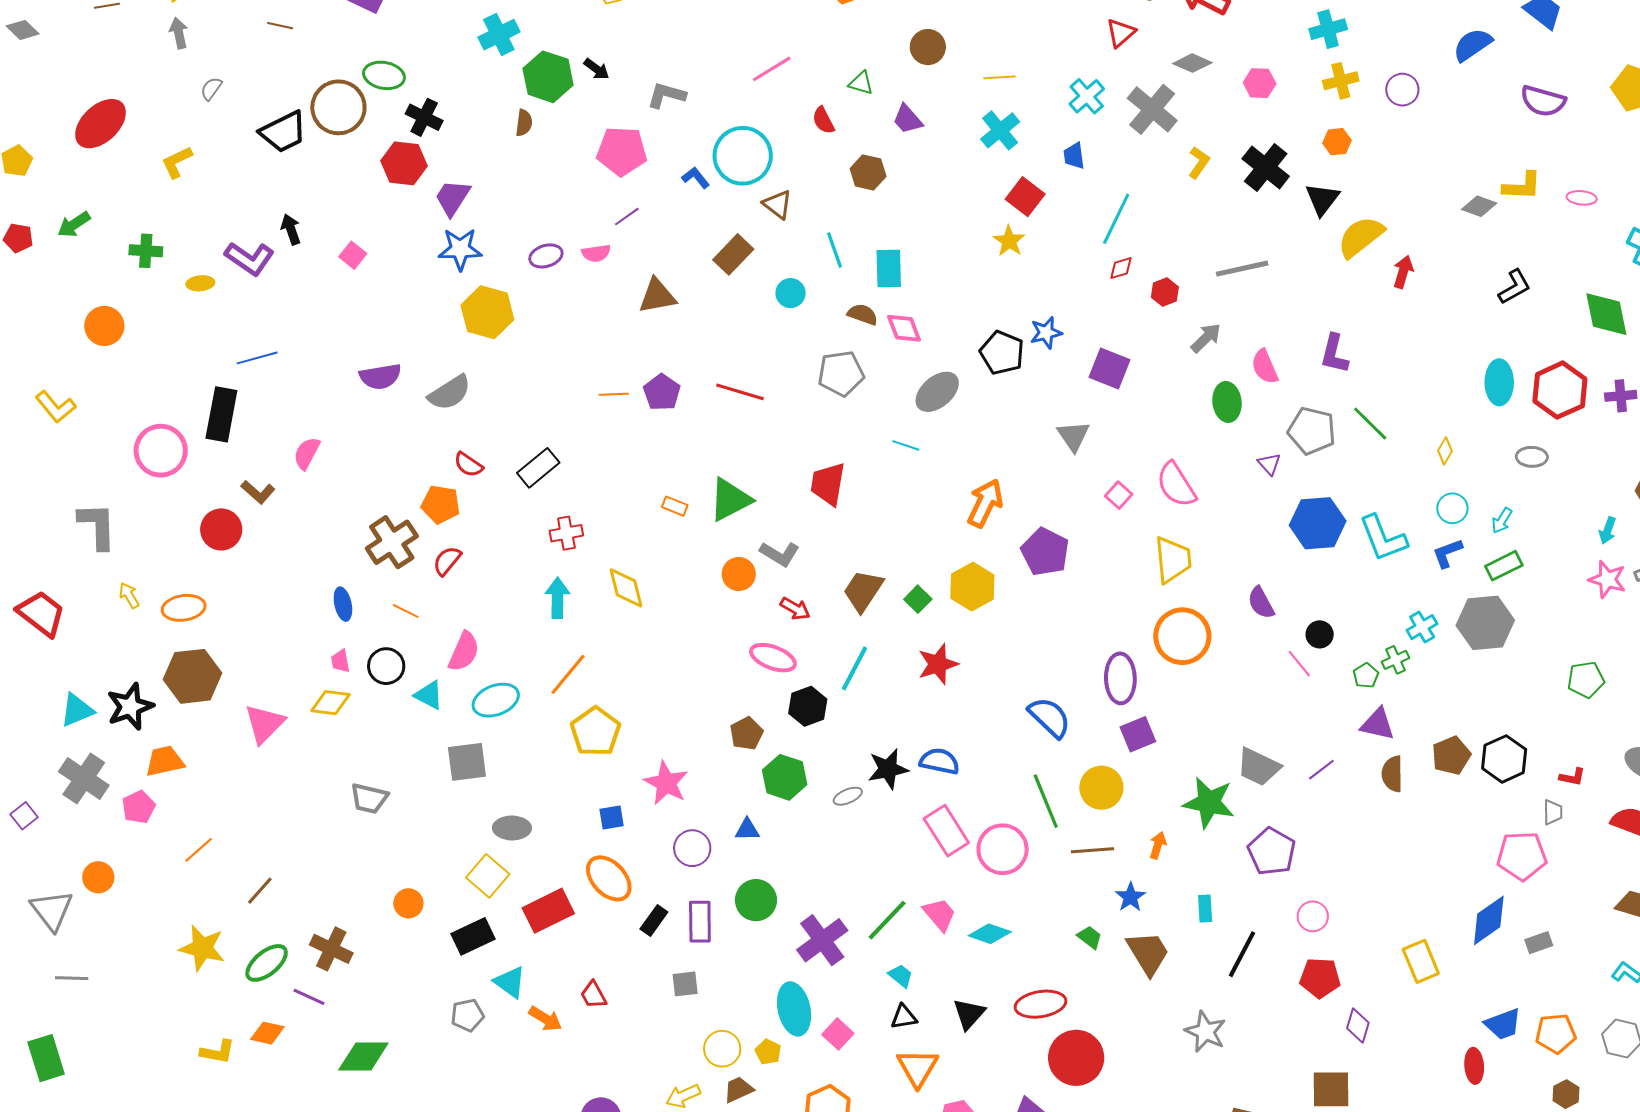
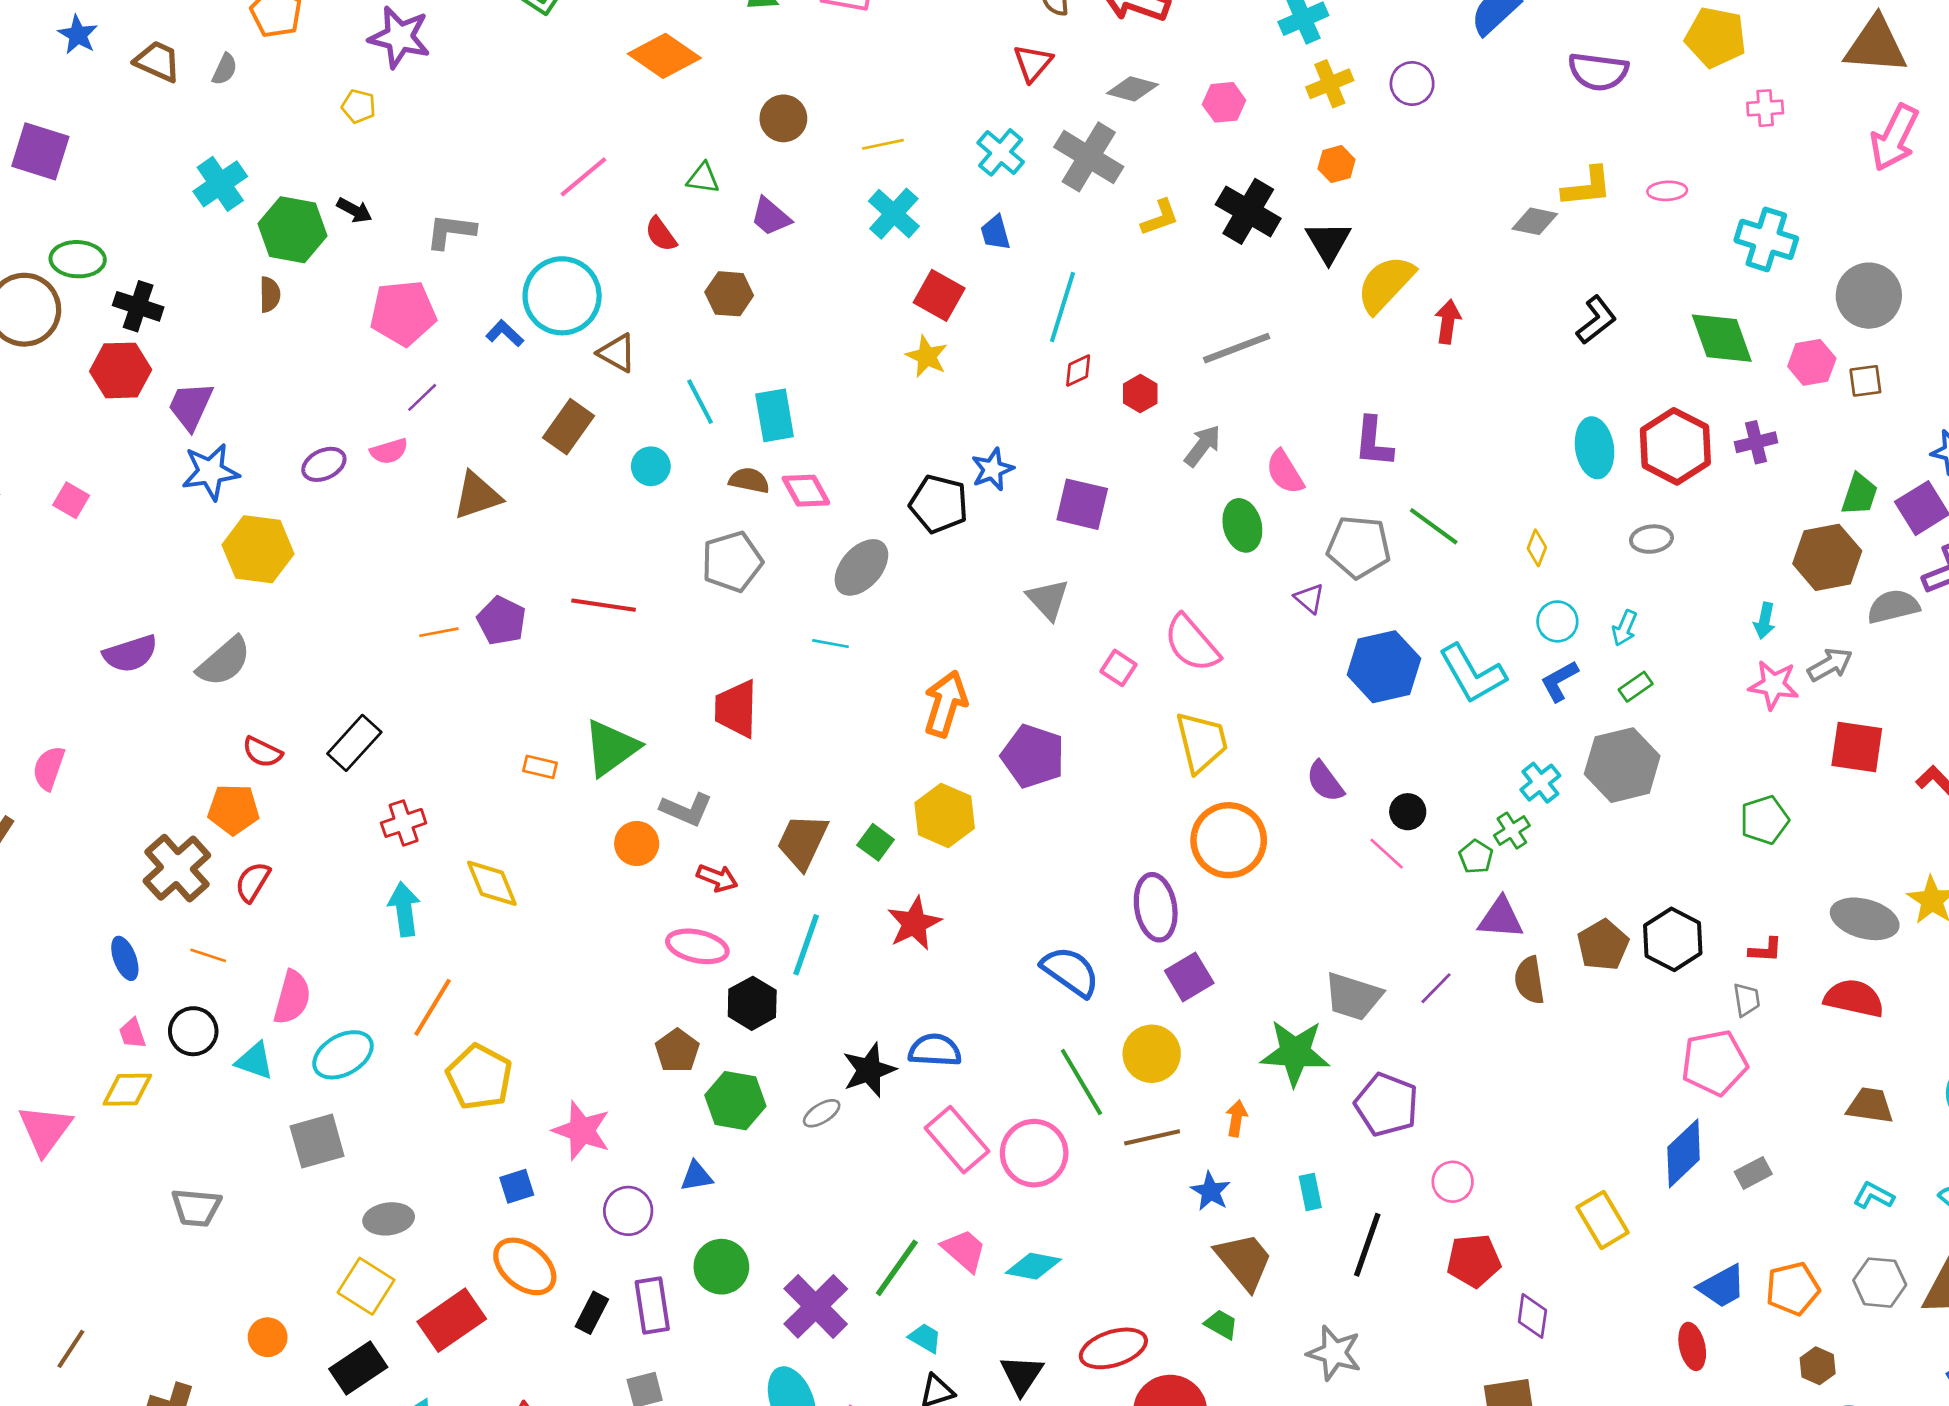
yellow L-shape: (1199, 162) -> (1160, 218), turned 44
green rectangle: (1504, 566) -> (1636, 687), size x0.7
green trapezoid: (1090, 937) -> (1221, 1324), moved

